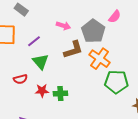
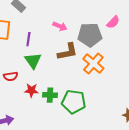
gray pentagon: (93, 31) -> (90, 35), turned 30
purple line: (34, 41) -> (28, 39), turned -48
green pentagon: (116, 82) -> (74, 102), moved

